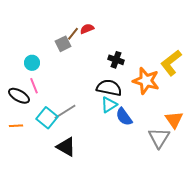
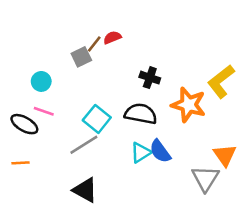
pink line: (34, 86) -> (44, 111), turned -49
cyan triangle: (109, 105) -> (141, 153), moved
cyan square: (47, 118) -> (97, 119), moved

